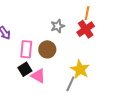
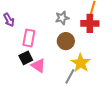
red cross: (86, 29) -> (90, 23), turned 30
brown circle: (47, 49) -> (66, 41), moved

